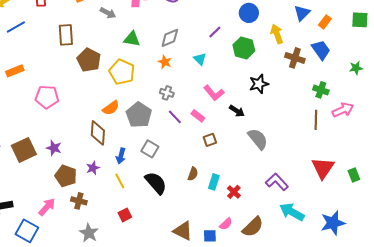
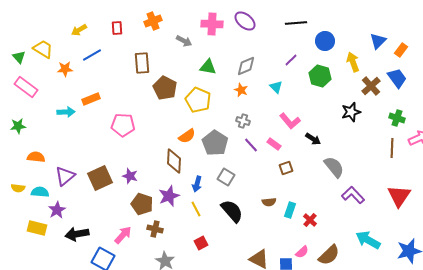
brown cross: (295, 58) -> (371, 86), turned 30
black star: (259, 84) -> (351, 112), moved
purple star: (93, 168) -> (169, 196), size x1.5
brown semicircle: (193, 174) -> (269, 202), turned 64
purple L-shape: (277, 182) -> (353, 195), moved

